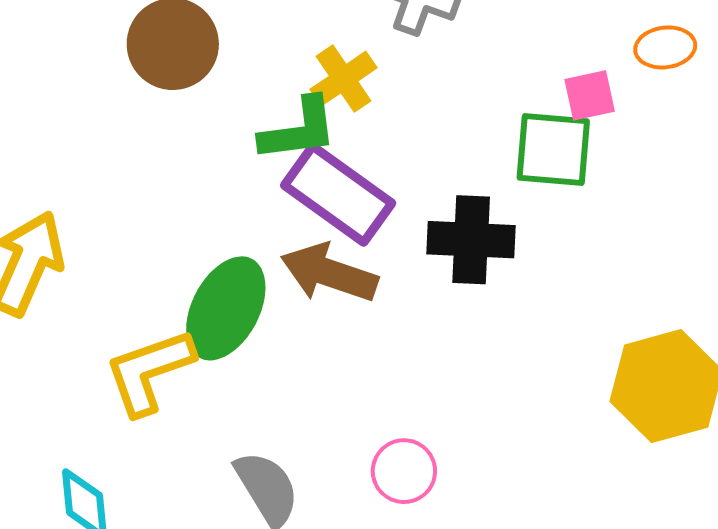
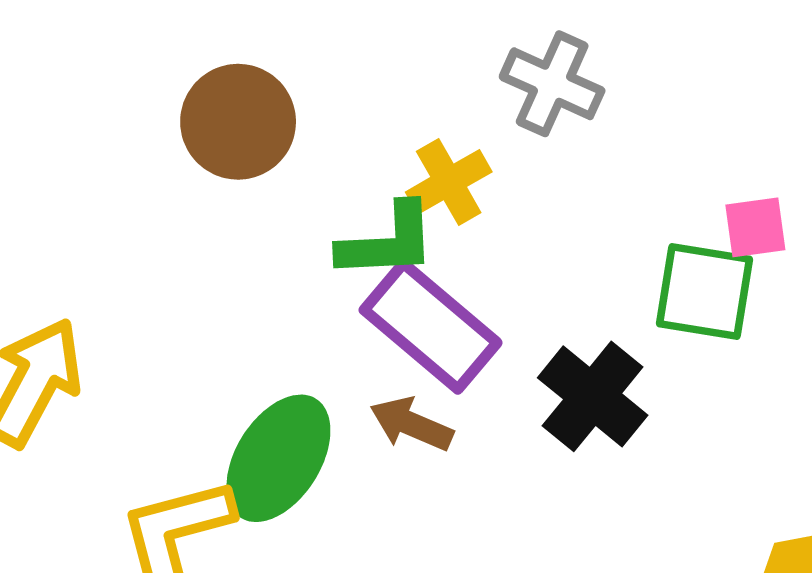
black cross: (471, 240) -> (593, 396), turned 32
brown arrow: (329, 273) -> (411, 424), size x0.7

